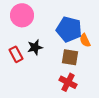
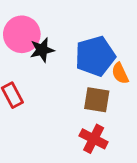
blue pentagon: (69, 29) -> (95, 56), turned -30
black star: (35, 47) -> (42, 50), moved

